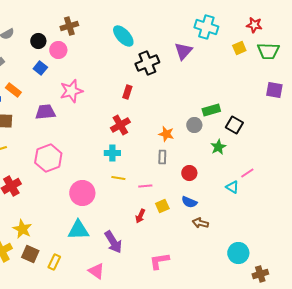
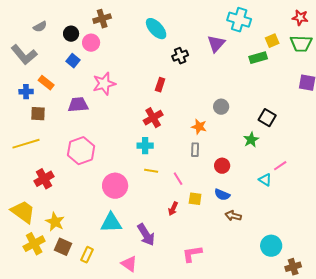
red star: (254, 25) -> (300, 18), moved
black cross: (147, 63) -> (180, 56), size x0.7
green rectangle: (211, 110) -> (258, 58), moved
gray circle: (194, 125) -> (221, 107), moved
pink line: (145, 186) -> (178, 179), turned 64
yellow square: (162, 206) -> (195, 199), turned 32

